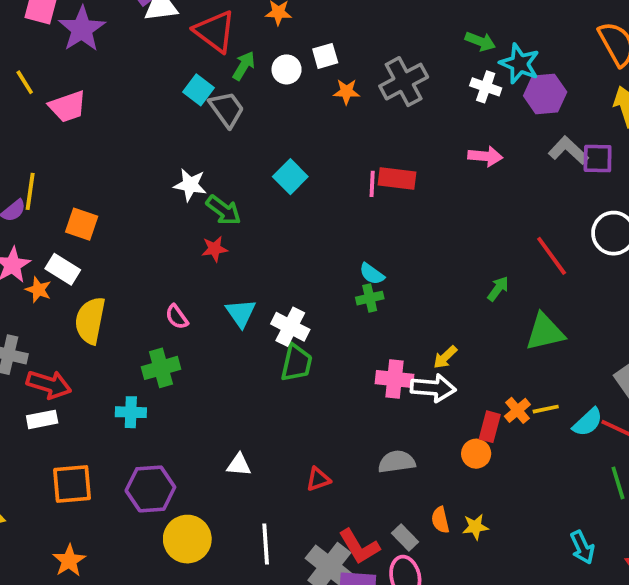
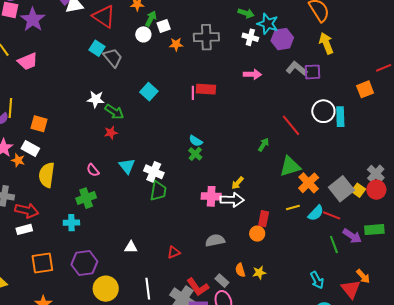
green arrow: (244, 66) -> (151, 19), moved
gray cross: (404, 82) -> (206, 37), turned 30
green cross: (370, 298) -> (195, 154), turned -32
orange cross: (517, 410) -> (309, 183), moved, size x1.5

